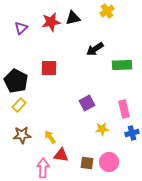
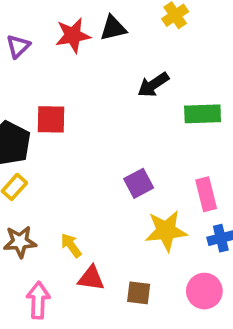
red square: (49, 68) -> (51, 119), moved
yellow star: (102, 129) -> (166, 231), size x1.6
pink circle: (109, 162) -> (204, 291), moved
pink arrow: (43, 168) -> (38, 300), moved

